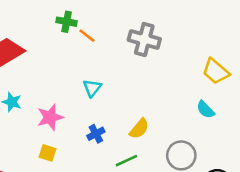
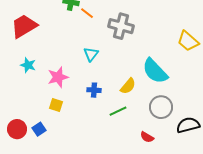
gray cross: (144, 39) -> (121, 26), moved
cyan semicircle: (205, 110) -> (155, 71), moved, size x1.8
blue cross: (96, 134) -> (94, 90), turned 32

